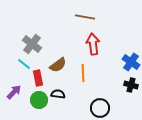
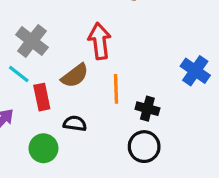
red arrow: (93, 44) -> (100, 41), moved
black cross: (131, 85) -> (147, 109), moved
green circle: (39, 100) -> (43, 148), moved

